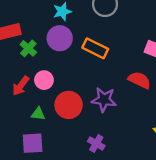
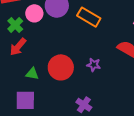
green cross: (28, 48) -> (15, 25), moved
pink circle: (44, 80) -> (34, 13), moved
purple star: (104, 100) -> (94, 65), size x0.6

